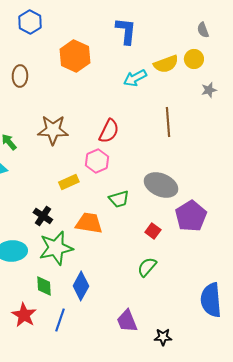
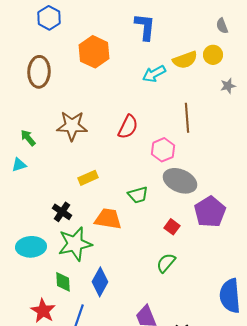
brown ellipse: (20, 76) -> (39, 72), size x1.4
pink hexagon: (97, 161) -> (163, 150), moved

